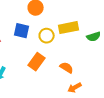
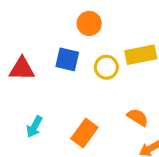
orange rectangle: (37, 62) -> (84, 133), moved

